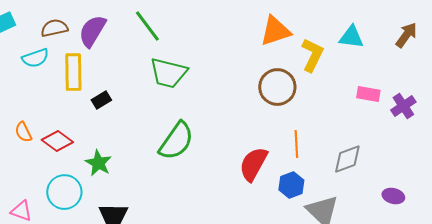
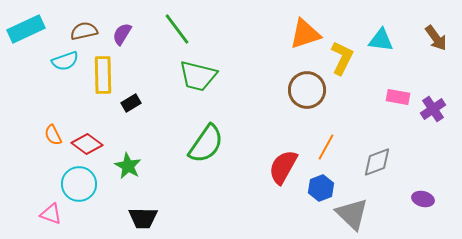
purple semicircle: (92, 31) -> (122, 34), size x0.7
brown arrow: (406, 35) -> (436, 38), turned 108
orange line: (296, 144) -> (326, 147), turned 32
cyan circle: (64, 192) -> (79, 184), moved

